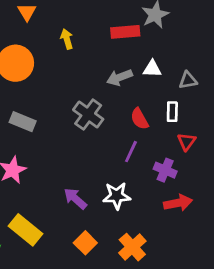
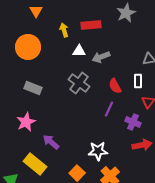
red rectangle: (125, 32) -> (91, 25), moved
white triangle: (152, 69) -> (79, 51), moved
white star: (117, 196) -> (98, 151), moved
purple arrow: (75, 199) -> (51, 142), moved

